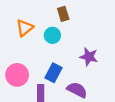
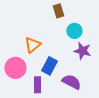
orange triangle: (25, 28) -> (32, 45), moved
cyan circle: (52, 35) -> (74, 31), moved

